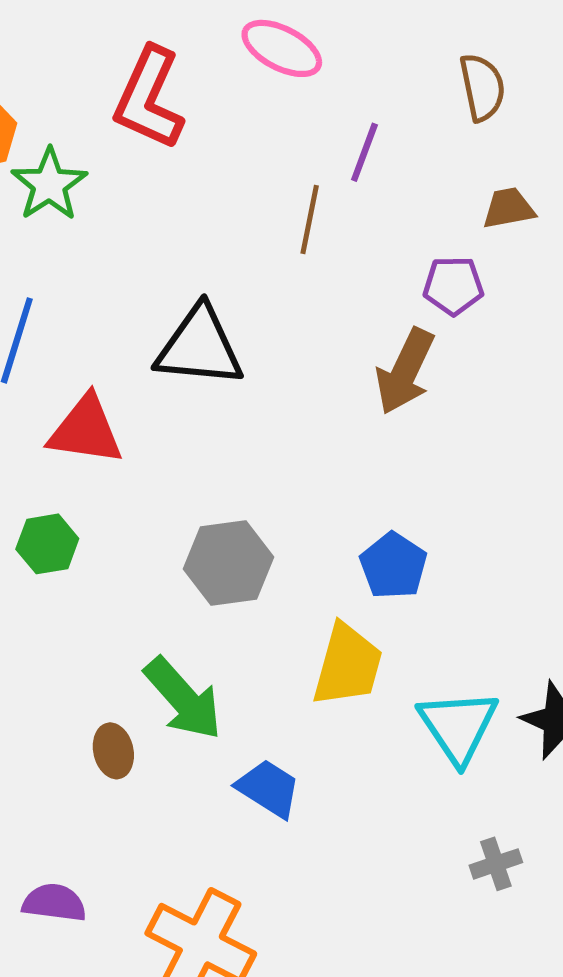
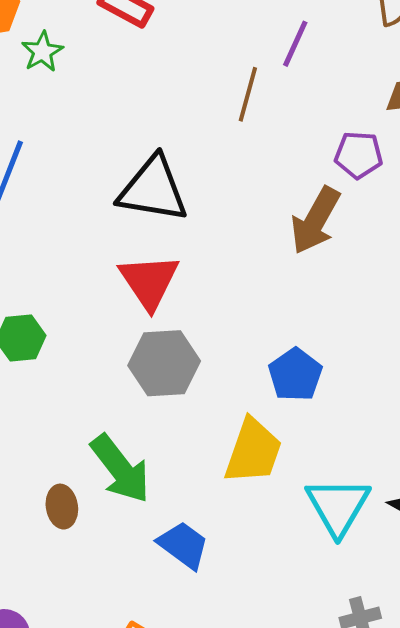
green star: (49, 184) -> (42, 52), size x0.7
red triangle: (86, 430) -> (149, 281), moved, turned 44

